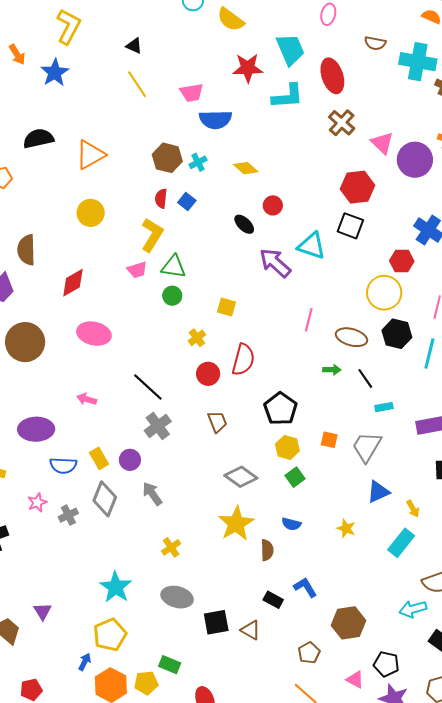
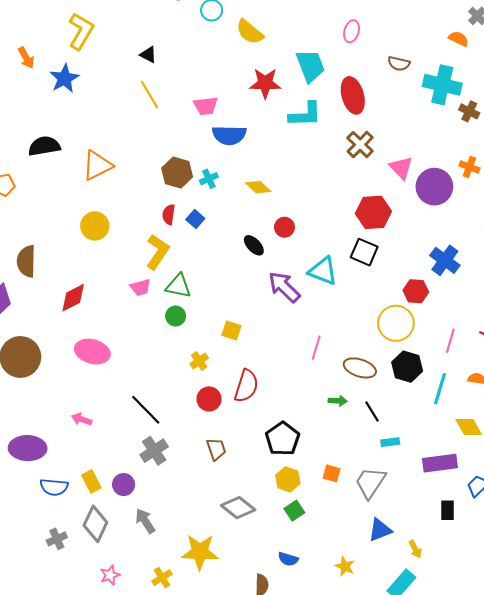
pink star: (37, 503) -> (110, 575), moved
yellow star: (236, 524) -> (200, 552), moved, turned 30

